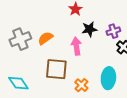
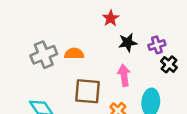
orange semicircle: (45, 38) -> (74, 53), turned 35
pink arrow: (76, 46) -> (124, 75), moved

